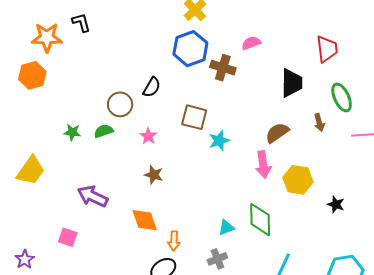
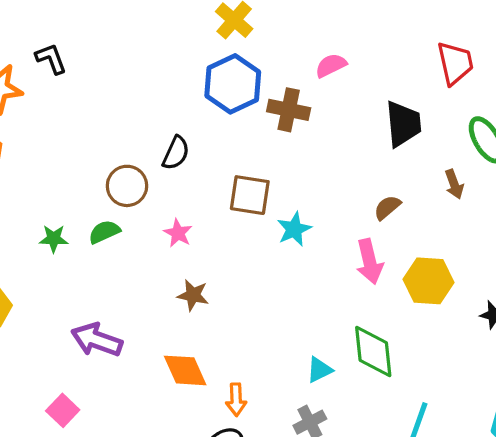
brown semicircle: (277, 133) -> (387, 207), size x0.7
pink square: (68, 237) -> (63, 410), turned 30

